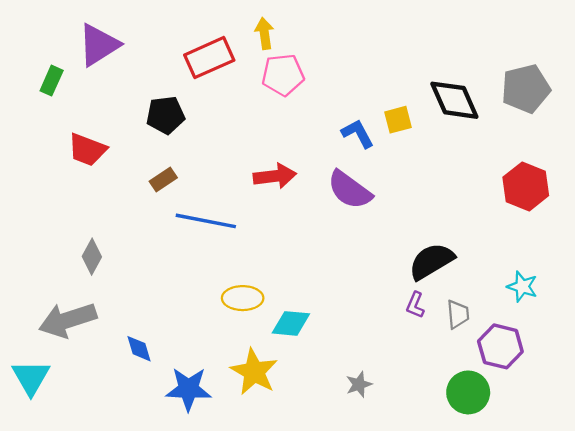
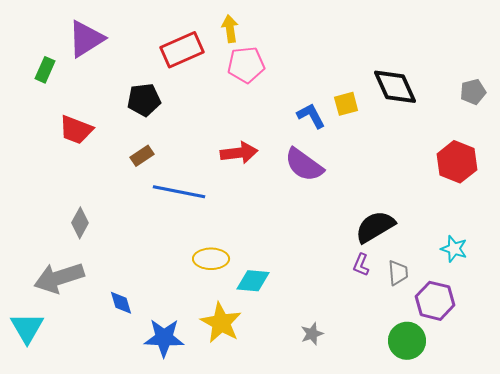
gray pentagon: (526, 89) -> (473, 92), moved, size x0.6

